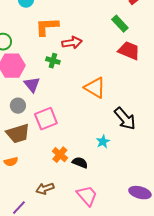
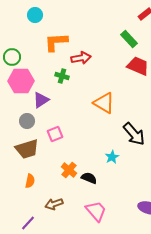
purple triangle: (32, 85) -> (41, 100), turned 36
pink square: (46, 119) -> (55, 134), size x0.7
orange semicircle: (11, 162) -> (30, 181), moved, turned -64

